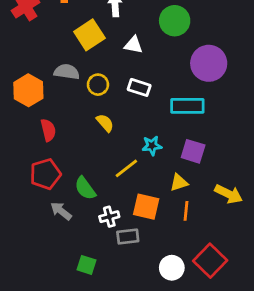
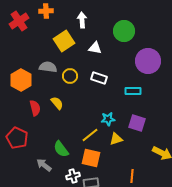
cyan rectangle: (187, 106) -> (133, 91), size x0.7
yellow semicircle: (105, 123) -> (57, 103), moved
red pentagon: (45, 174) -> (17, 138), moved, turned -30
yellow triangle: (179, 183) -> (116, 139), moved
orange square: (146, 207) -> (91, 158), moved
orange line: (186, 211) -> (132, 176), moved
white cross: (109, 217) -> (73, 176), moved

